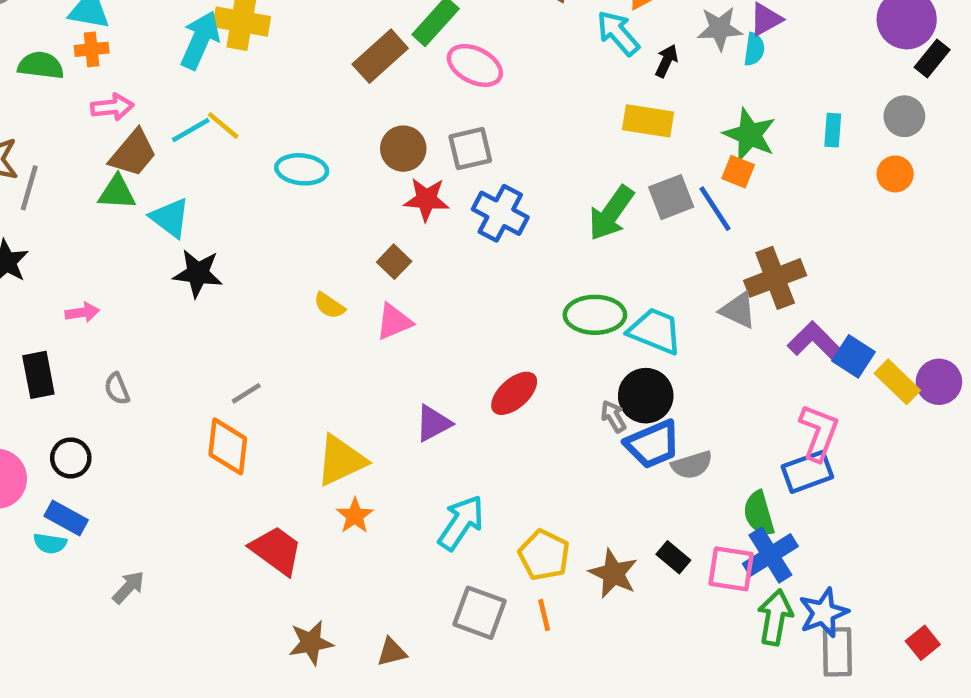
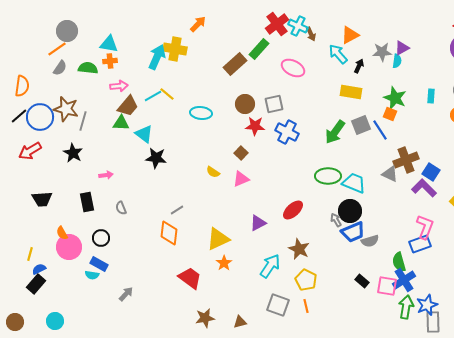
pink ellipse: (475, 65) -> (293, 68), moved
blue square: (854, 356) -> (431, 172), moved
brown star: (613, 573) -> (299, 249), moved

